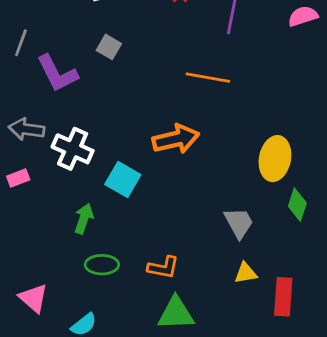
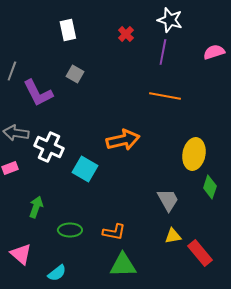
orange line: (208, 78) -> (165, 96), moved
green arrow: (84, 219) -> (36, 207), moved
red rectangle: (283, 297) -> (200, 253), turned -44

